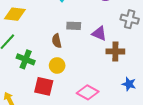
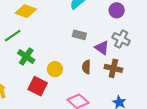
gray cross: (130, 19) -> (121, 39), moved
brown semicircle: (57, 41) -> (86, 67), moved

